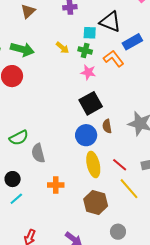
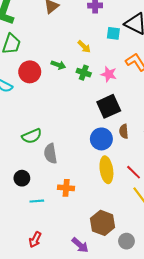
green arrow: (22, 49) -> (58, 65), moved, size x0.6
green cross: (85, 51) -> (84, 73), moved
cyan line: (16, 199) -> (37, 201), moved, turned 32
brown hexagon: (96, 203) -> (103, 223), moved

